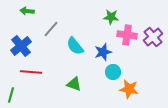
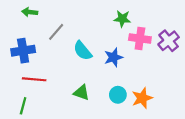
blue cross: (21, 46) -> (23, 51), turned 30
cyan circle: (113, 72) -> (118, 95), moved
orange star: (129, 89) -> (142, 98), turned -30
green line: (11, 95) -> (23, 106), moved

